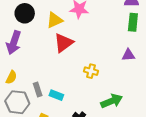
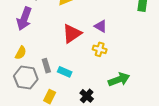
red triangle: (63, 43) -> (72, 34), moved
purple triangle: (128, 55) -> (101, 26), moved, turned 32

